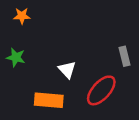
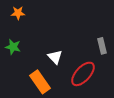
orange rectangle: (49, 100) -> (40, 82), turned 50

